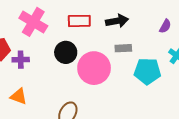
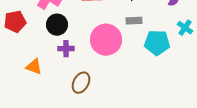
black circle: (66, 52) -> (57, 25), moved
purple cross: (21, 60) -> (66, 49), moved

